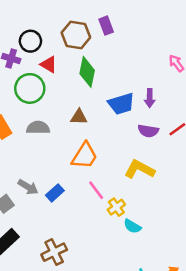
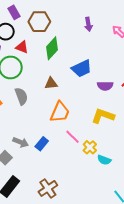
purple rectangle: (106, 26) -> (14, 12), moved
green diamond: (87, 72) -> (52, 48), turned 40
purple arrow: (150, 98) -> (88, 24), moved
gray semicircle: (38, 128) -> (21, 96), turned 78

